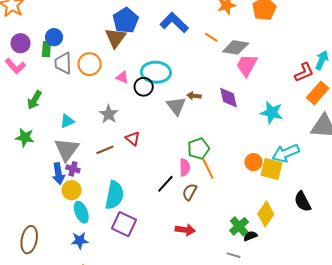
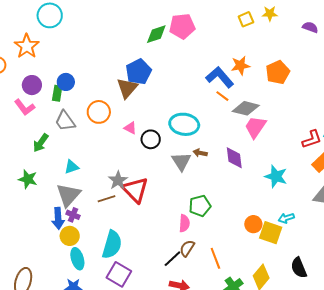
blue L-shape: (174, 23) -> (220, 77), moved
gray trapezoid: (63, 63) -> (65, 121), moved, turned -40
cyan ellipse: (156, 72) -> (184, 124), moved
gray star: (109, 114) -> (118, 180), moved
red triangle: (133, 138) -> (135, 190), size x1.8
cyan arrow: (286, 153) -> (286, 218), size x0.6
orange line: (208, 169) -> (215, 258), moved
black line: (165, 184) -> (172, 259), moved

